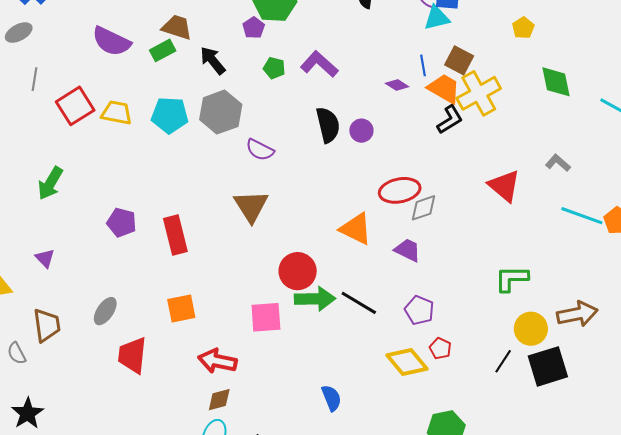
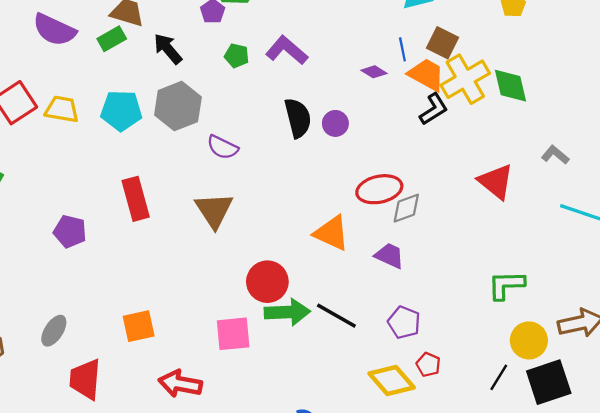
green diamond: (556, 82) -> (511, 86), moved
red rectangle: (175, 235) -> (136, 199), moved

